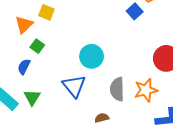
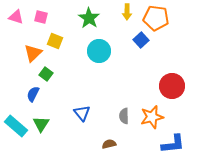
cyan circle: (92, 56) -> (99, 51), moved
blue triangle: (74, 86) -> (82, 113), size x0.7
gray semicircle: (117, 89) -> (124, 116), size x0.7

